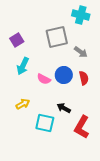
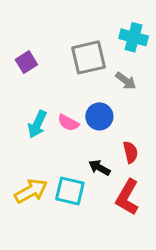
cyan cross: (81, 15) -> (134, 37), moved
cyan arrow: (23, 66) -> (37, 124), moved
red semicircle: (84, 78) -> (130, 152), moved
yellow arrow: (23, 104) -> (31, 191), moved, size x1.5

